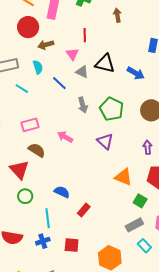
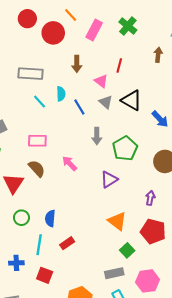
red circle: (28, 27) -> (53, 33), moved
brown arrow: (46, 45) -> (77, 64), turned -91
pink triangle: (72, 54) -> (101, 81), turned -32
cyan semicircle: (38, 67) -> (61, 94), moved
purple triangle: (105, 141) -> (109, 179), turned 30
blue semicircle: (62, 192) -> (50, 218), turned -126
green circle: (25, 196) -> (21, 218), moved
cyan line: (48, 218) -> (39, 245), moved

